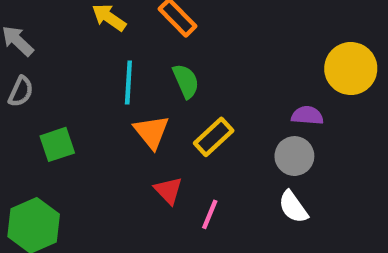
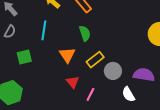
cyan line: (128, 82) -> (44, 30), moved
purple semicircle: (307, 115) -> (144, 75), moved, size x1.5
gray circle: (294, 156) -> (113, 71), moved

